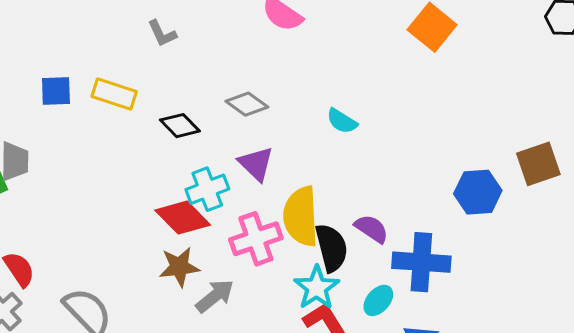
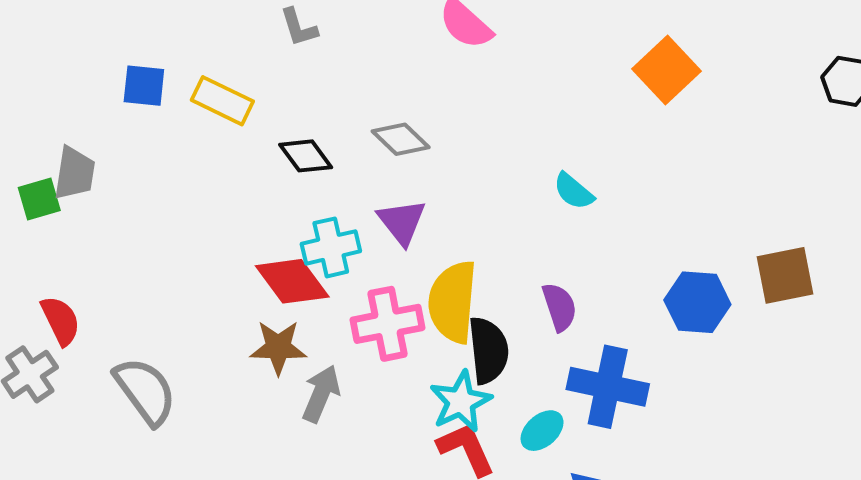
cyan semicircle: (342, 121) -> (574, 191), moved
purple semicircle: (372, 229) -> (559, 307), moved, turned 30
gray arrow: (215, 296) -> (321, 394), turned -36

